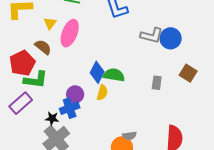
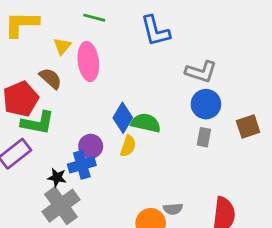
pink ellipse: (70, 33) -> (88, 61), turned -32
blue circle: (171, 38) -> (206, 104), moved
brown square: (188, 73) -> (248, 126), turned 36
gray semicircle: (129, 136) -> (173, 209), moved

